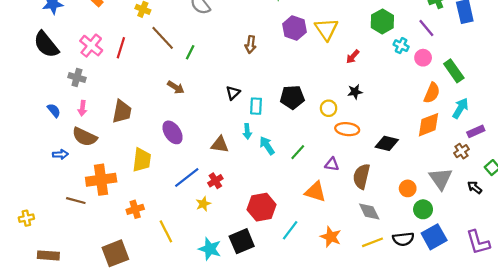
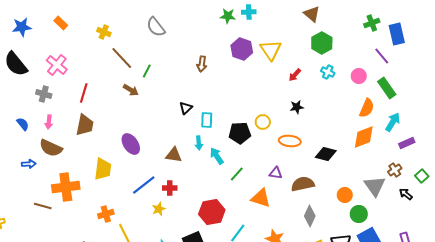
purple line: (426, 28) -> (382, 56), moved
cyan cross: (401, 46) -> (328, 72), moved
red line: (121, 48) -> (84, 93), moved
brown arrow: (176, 87) -> (131, 90), moved
black pentagon: (292, 97) -> (240, 133), moved
yellow circle: (329, 108) -> (263, 122), moved
brown cross: (461, 151) -> (395, 170), moved
green line: (298, 152) -> (237, 174), moved
brown semicircle: (362, 176) -> (303, 184), turned 65
red cross: (215, 181) -> (170, 188), turned 32
orange cross: (135, 209) -> (106, 214), moved
gray diamond: (369, 212) -> (310, 216), turned 50

